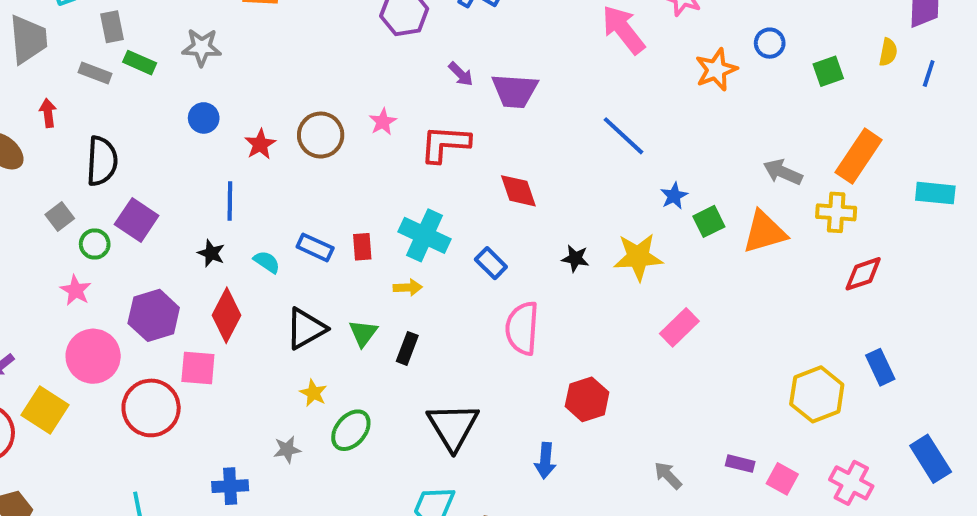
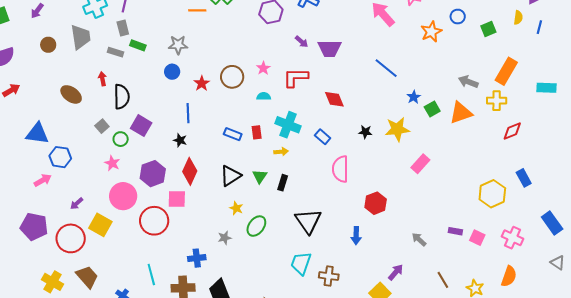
gray star: (202, 47) -> (178, 45), moved
red arrow: (48, 113) -> (102, 79), moved
cyan semicircle: (267, 262) -> (264, 96), moved, turned -32

